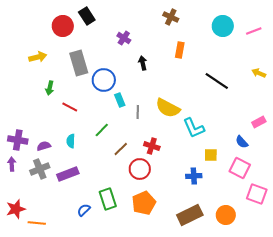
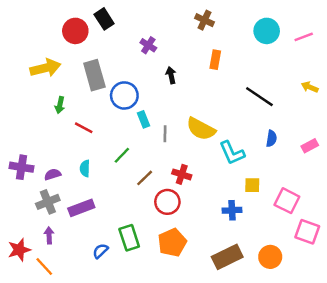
yellow arrow: (38, 57) -> (45, 68), size x1.4
blue semicircle: (242, 142) -> (271, 139), moved, turned -128
purple arrow: (12, 164) -> (49, 235), moved
orange line: (37, 223) -> (44, 266), turned 42

